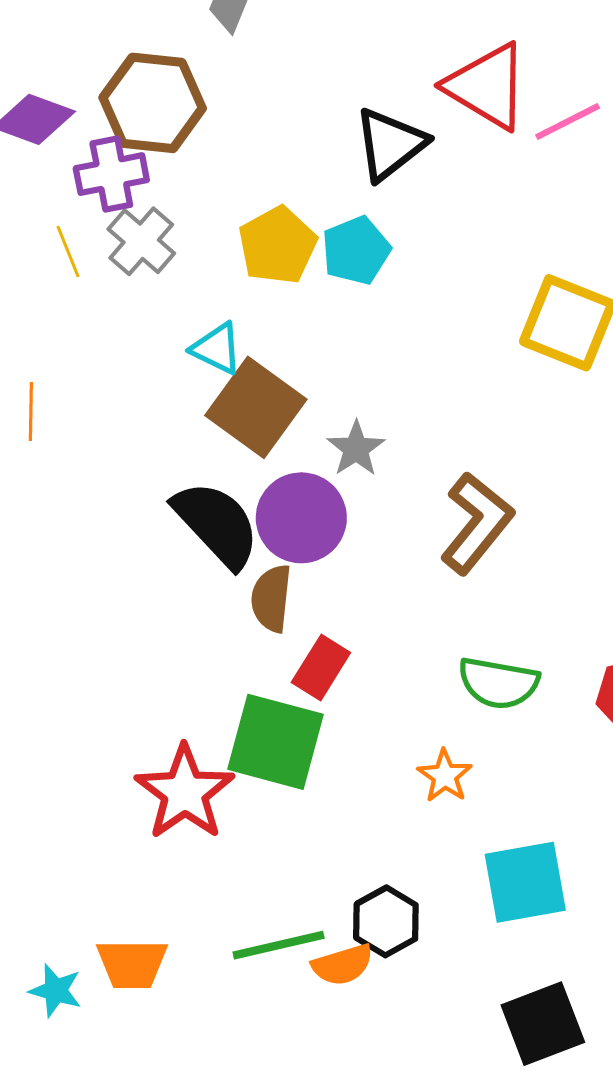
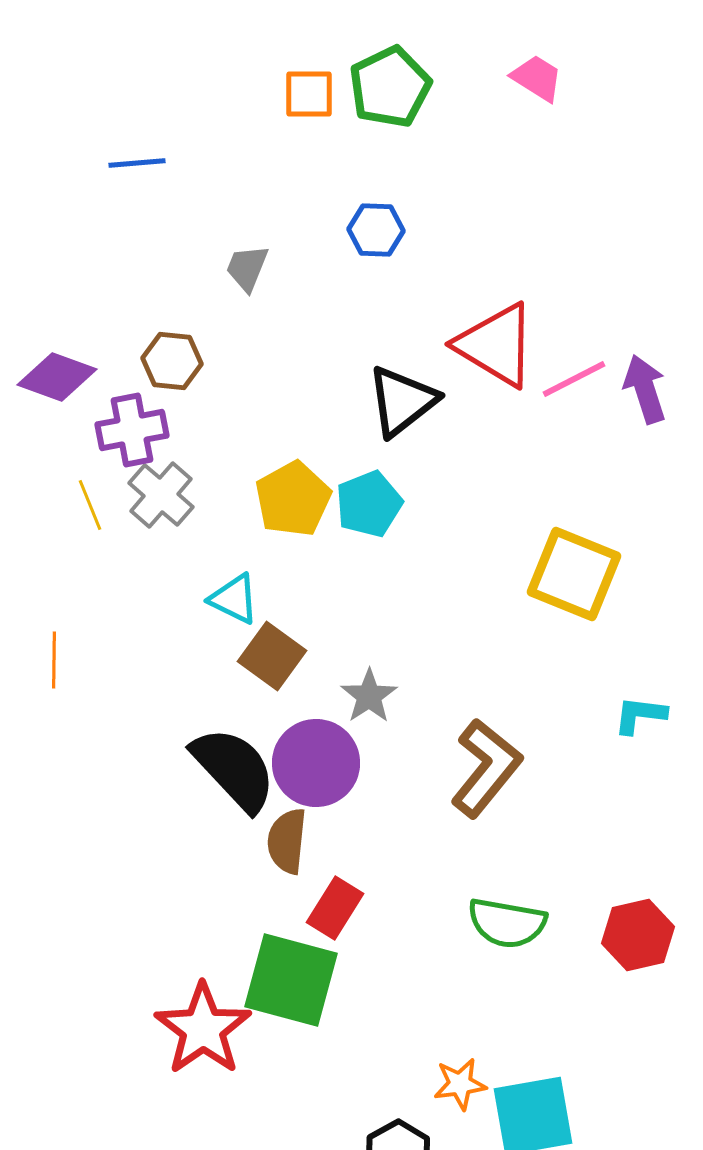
brown hexagon: (153, 103) -> (172, 361), size x0.6
brown square: (256, 407) -> (272, 656), size x0.7
orange star: (445, 776) -> (460, 1084), moved, turned 30

